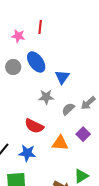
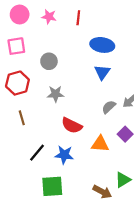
pink star: (18, 36) -> (49, 17), moved
blue ellipse: (36, 62) -> (102, 45), moved, turned -45
gray star: (46, 97) -> (55, 94), moved

